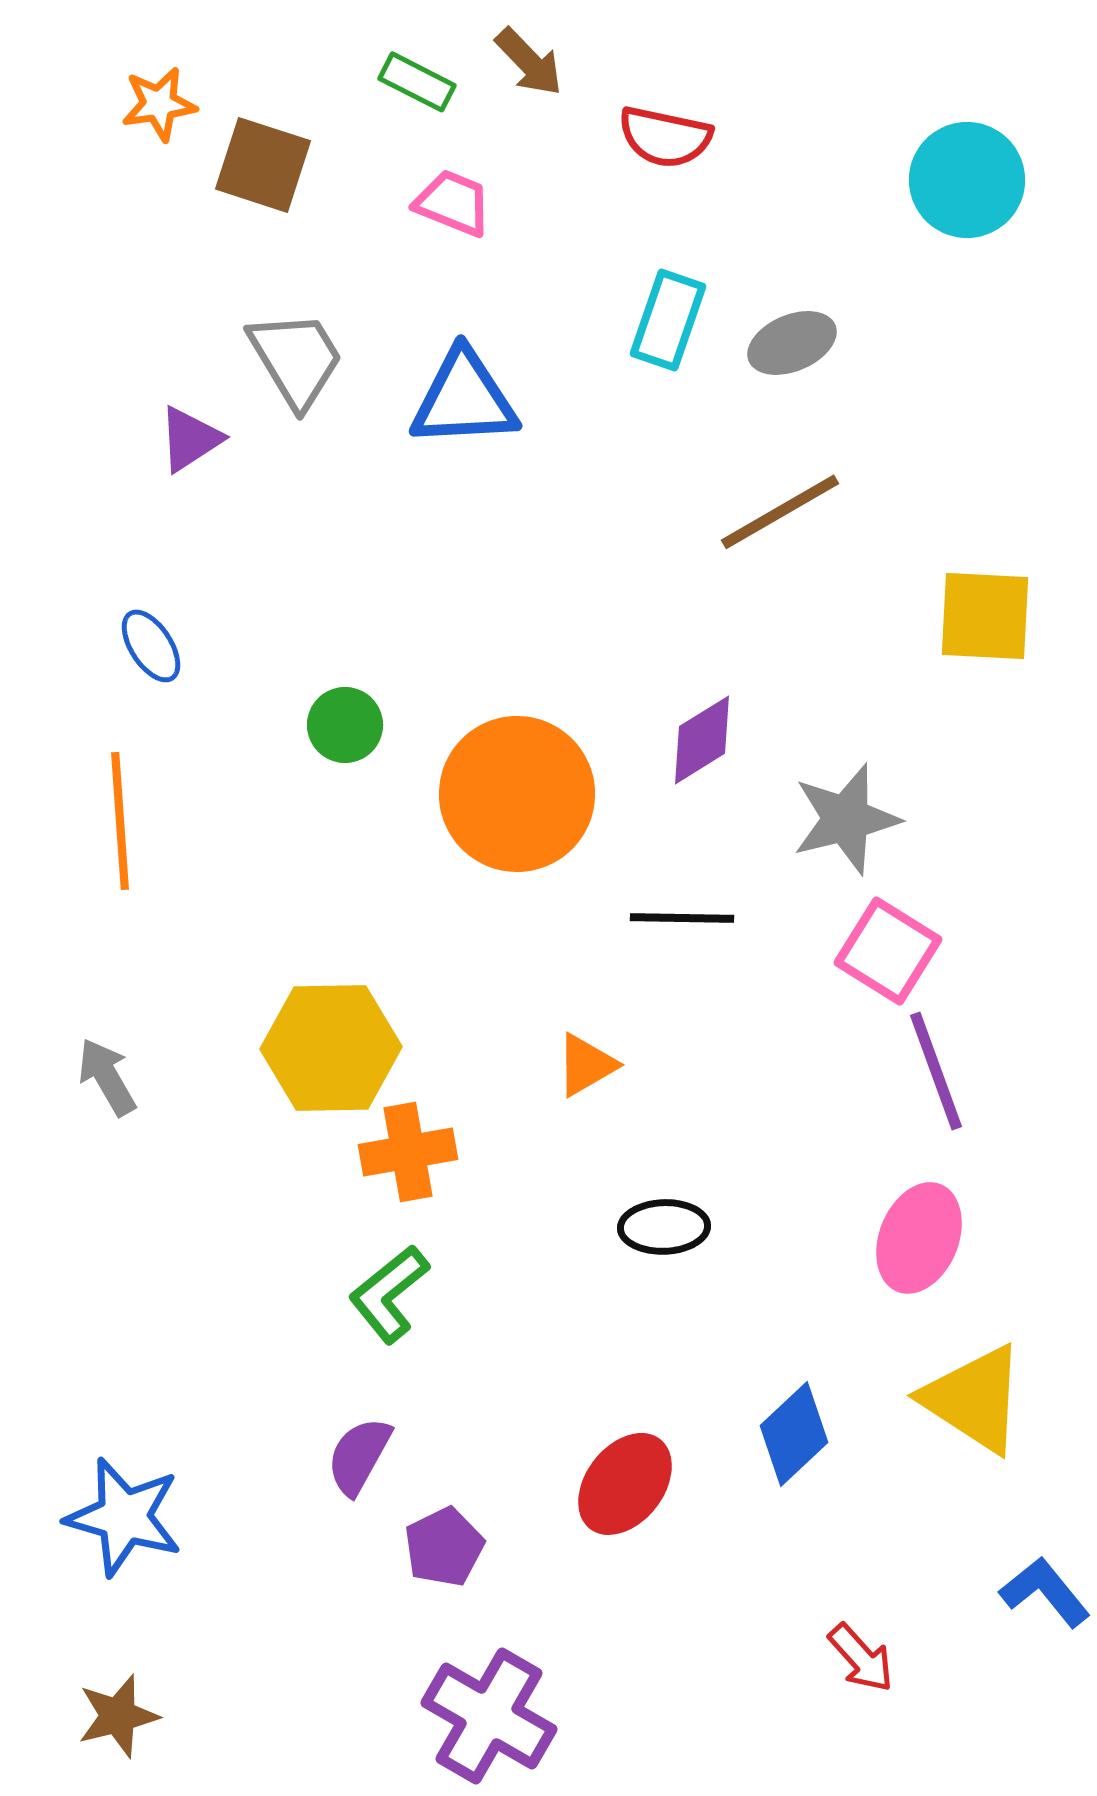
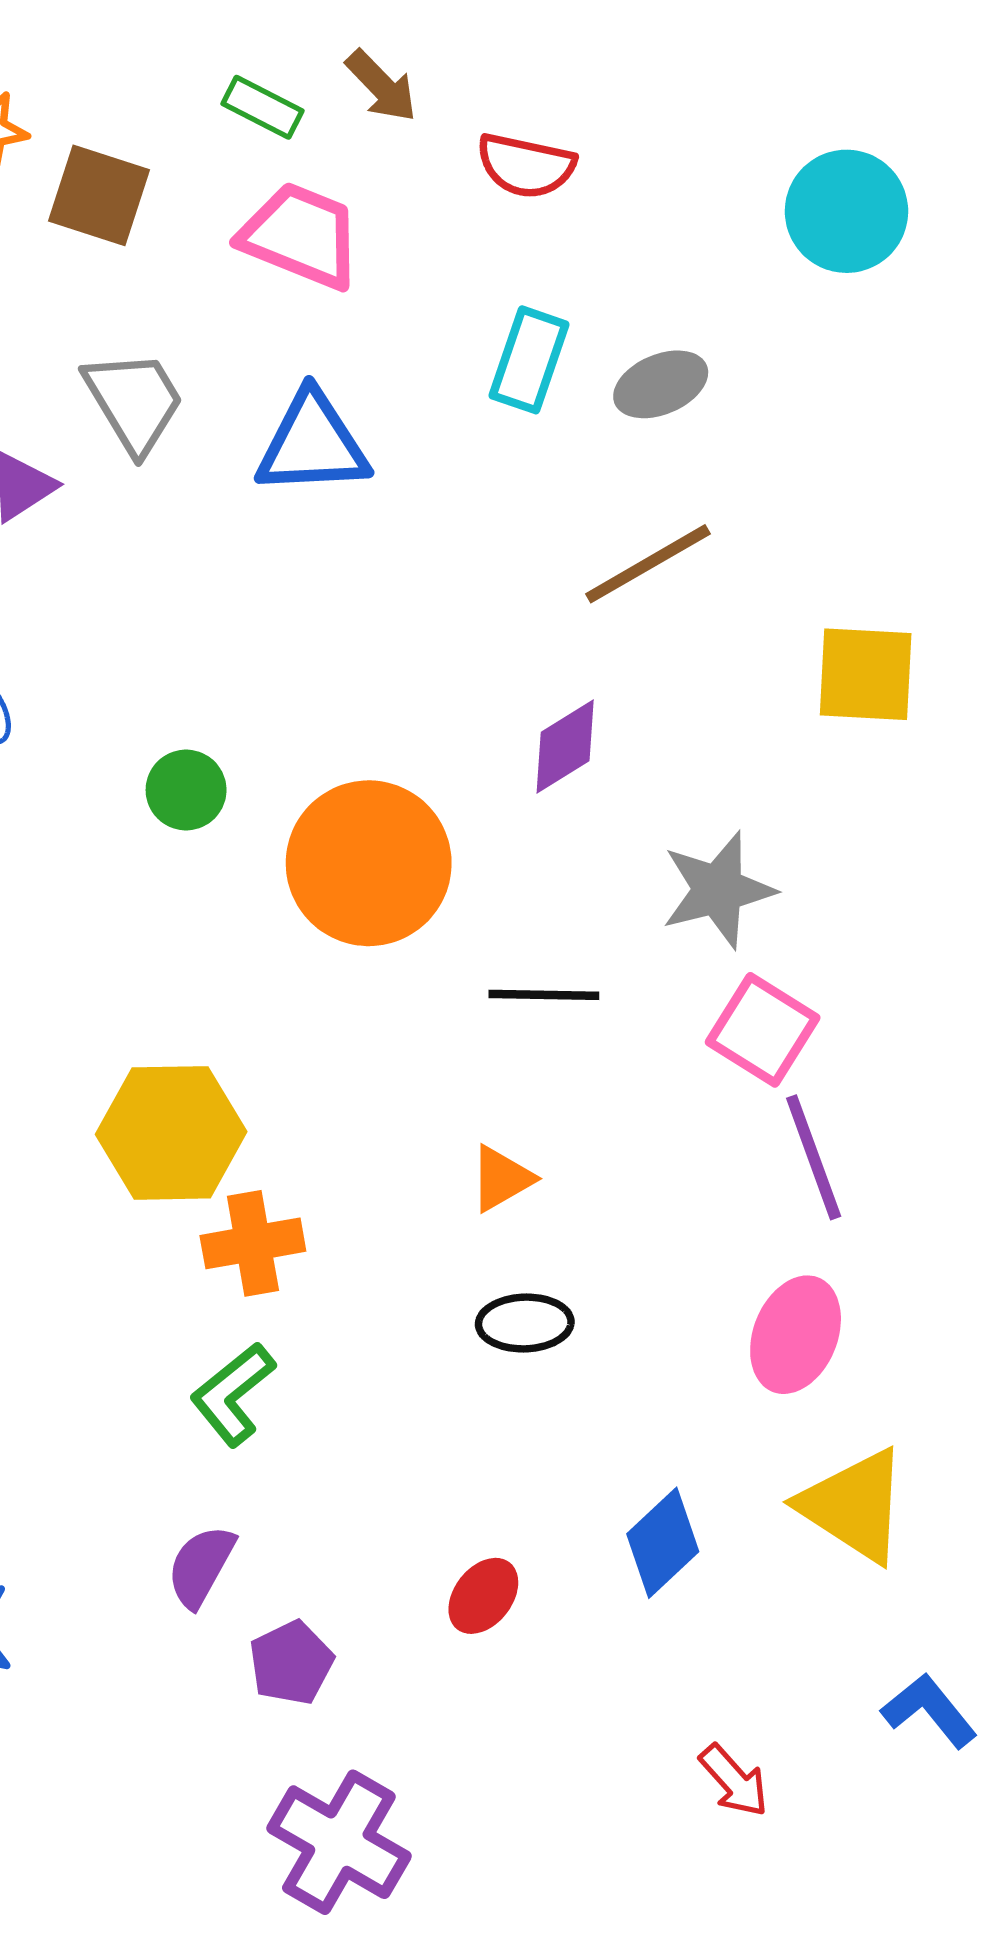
pink trapezoid: (453, 203) -> (301, 236), size x1.5
purple diamond: (702, 740) -> (565, 746), moved
orange triangle: (586, 1065) -> (501, 1179), moved
red ellipse: (625, 1484) -> (483, 1596), size x0.7

